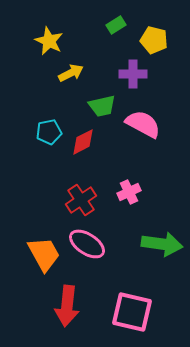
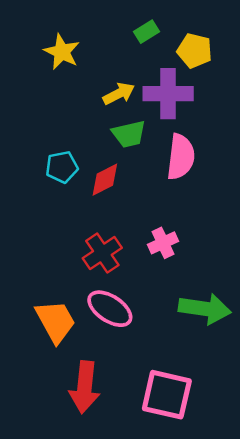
yellow arrow: (71, 73) -> (119, 94), moved
purple cross: (133, 74) -> (168, 94), size x1.4
pink semicircle: (143, 124) -> (181, 157), turned 69

